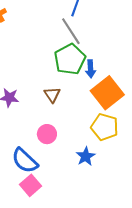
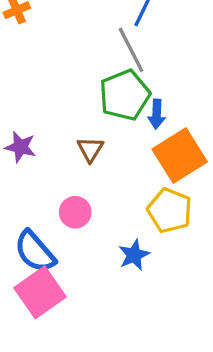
pink square: (30, 185) -> (40, 292), size x1.4

